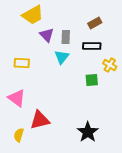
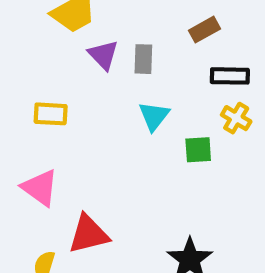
black rectangle: (92, 46) -> (230, 76), moved
cyan triangle: (62, 57) -> (154, 116), moved

